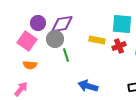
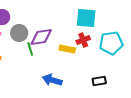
purple diamond: (62, 24) -> (41, 37), moved
yellow rectangle: (97, 40) -> (67, 49), moved

